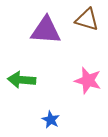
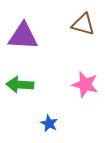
purple triangle: (46, 30) -> (23, 36), moved

